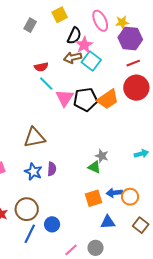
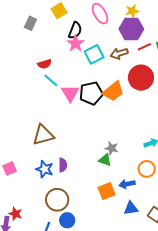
yellow star: (122, 22) -> (132, 11), moved
pink star: (84, 45) -> (76, 43), moved
brown arrow: (73, 58) -> (119, 54), moved
cyan square: (91, 61) -> (94, 54), turned 30
red line: (133, 63) -> (144, 47), moved
orange circle: (130, 197) -> (147, 169), moved
brown circle: (27, 209) -> (57, 200), moved
blue triangle: (108, 222) -> (131, 208), moved

